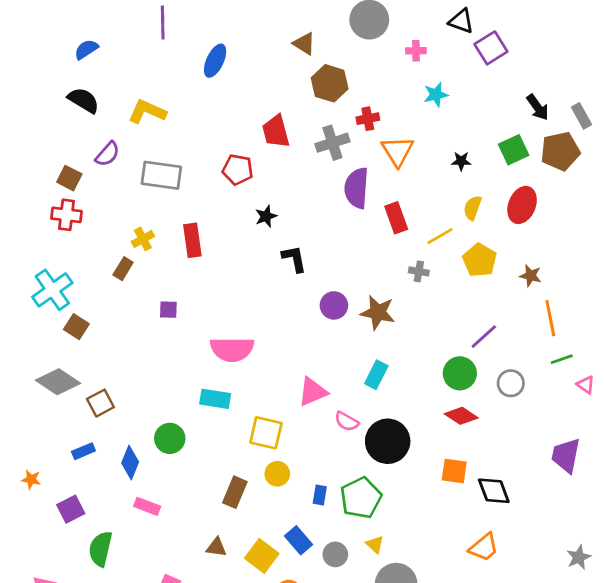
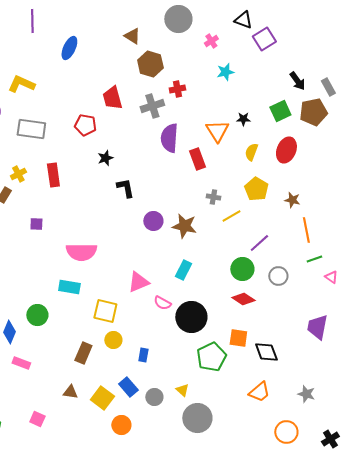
pink cross: (416, 51) -> (211, 41), turned -32
orange triangle: (398, 151) -> (217, 131), moved
yellow line: (440, 236) -> (231, 216), moved
green pentagon: (361, 498) -> (211, 357), moved
gray star: (579, 557) -> (306, 394), moved, turned -30

